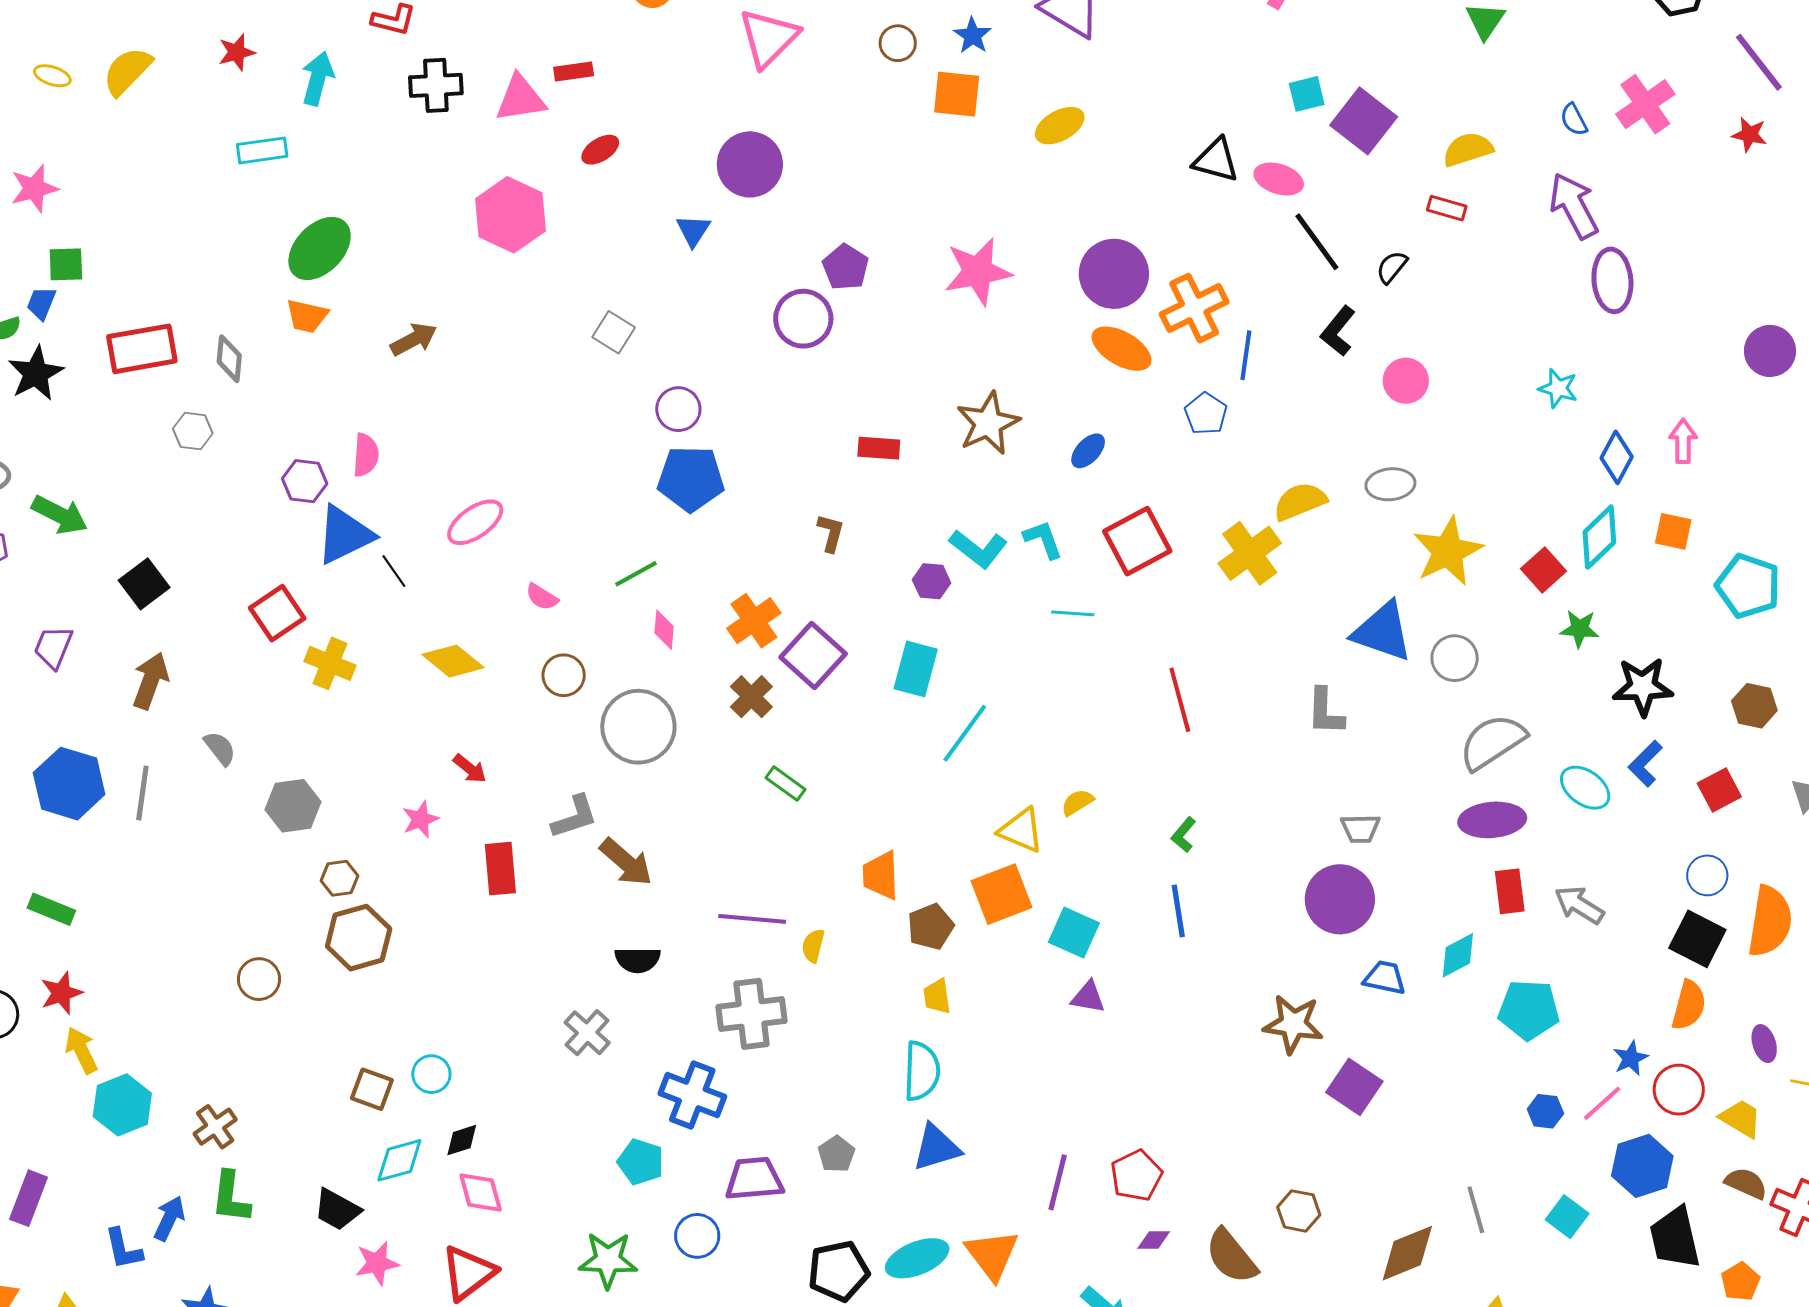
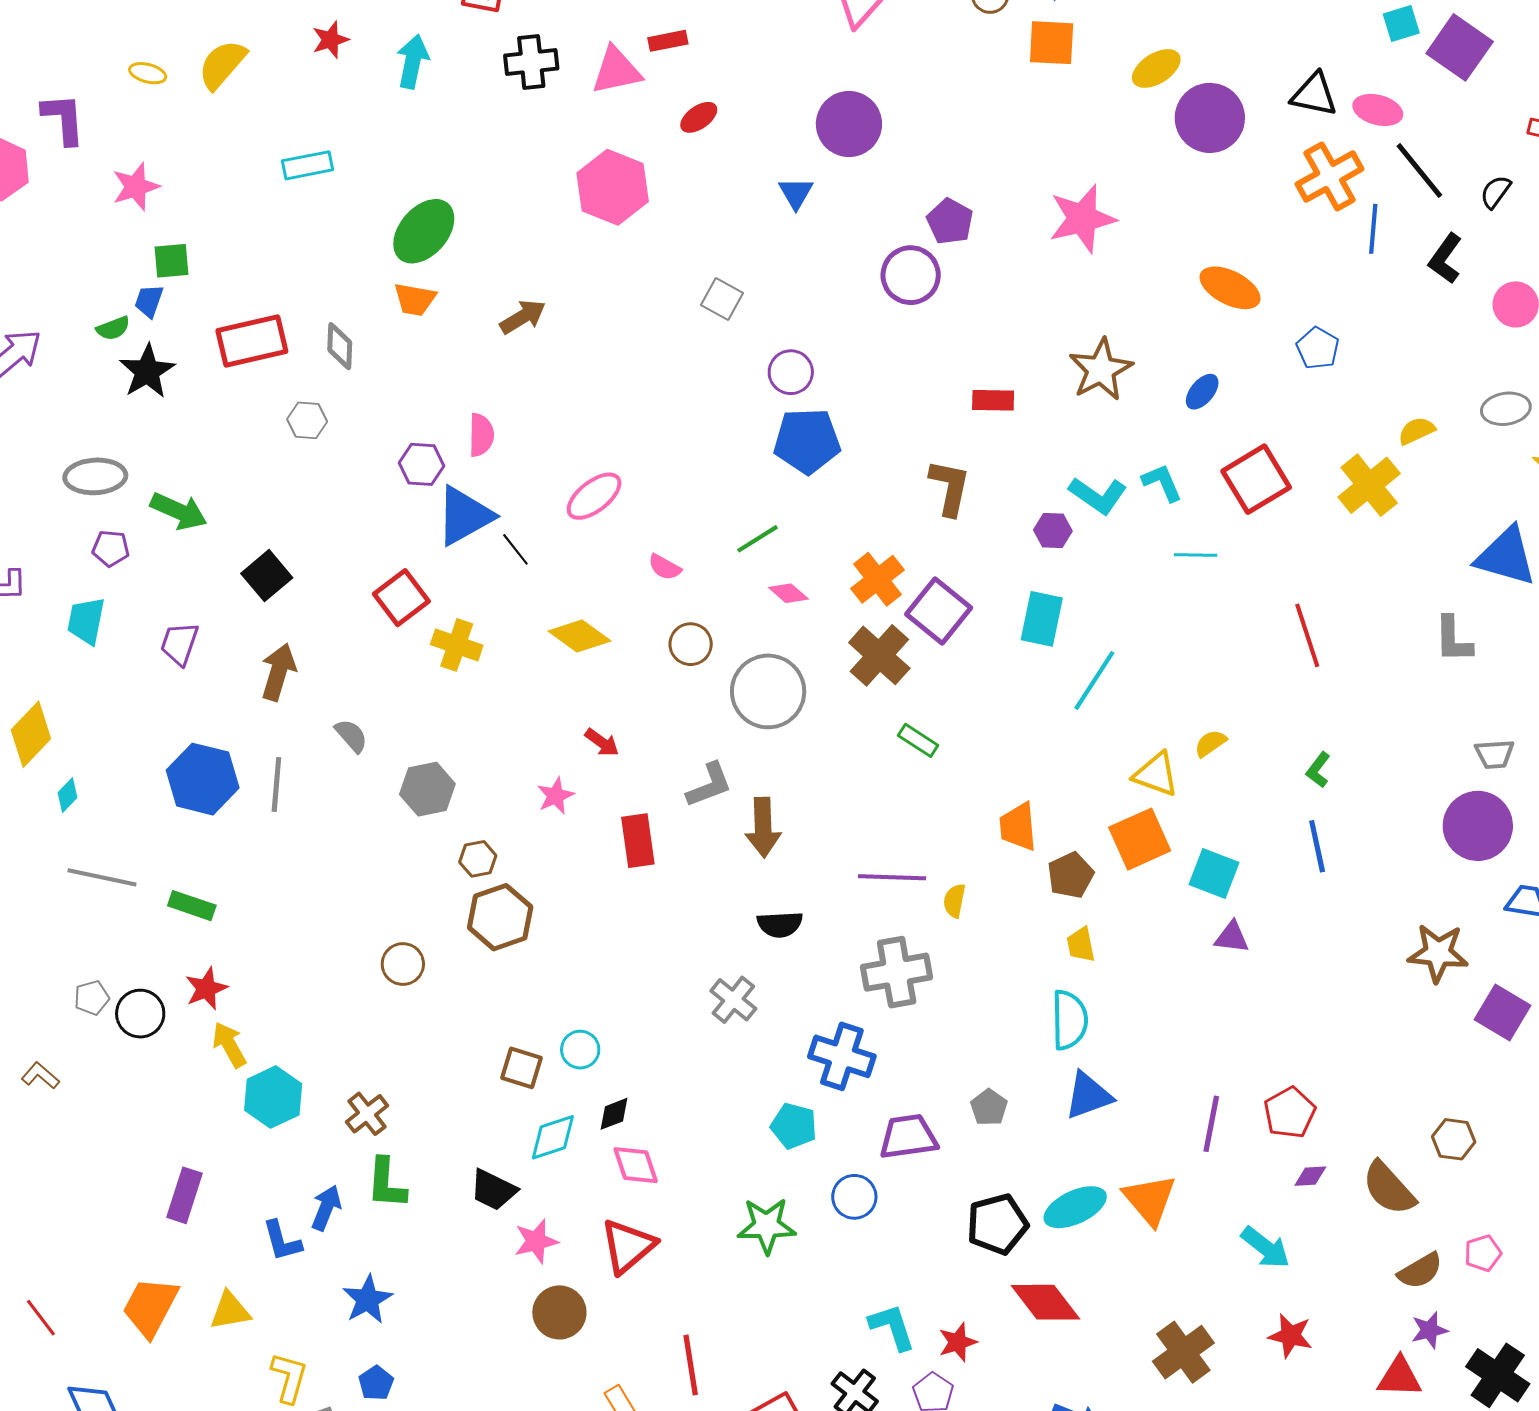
cyan rectangle: (262, 150) -> (307, 165), moved
purple circle: (1114, 274) -> (1210, 118), moved
orange cross: (1194, 308) -> (1330, 177), moved
blue line: (1246, 355) -> (1373, 229), moved
yellow semicircle: (1300, 501) -> (1416, 431), size x0.7
brown L-shape: (831, 533) -> (950, 488), size x1.5
pink diamond: (664, 630) -> (788, 593), turned -51
brown cross: (751, 697) -> (879, 655), size x1.4
brown arrow: (626, 862) -> (763, 827), turned 50

